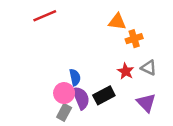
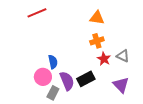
orange cross: (134, 39) -> (97, 41), moved
blue semicircle: (75, 77) -> (53, 62), moved
pink circle: (64, 93) -> (43, 77), moved

